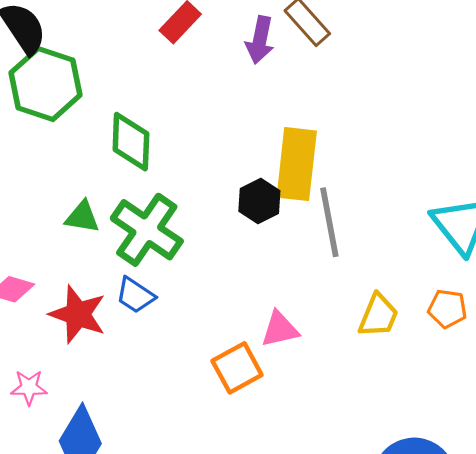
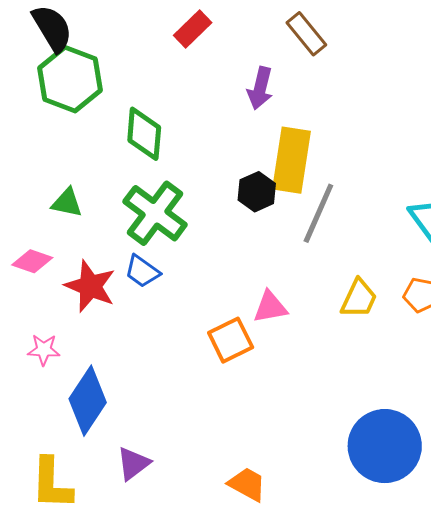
purple arrow: (260, 40) -> (260, 88), moved
green triangle: (82, 217) -> (67, 203), moved
gray line: (329, 222) -> (318, 213), turned 32

